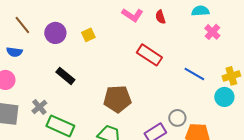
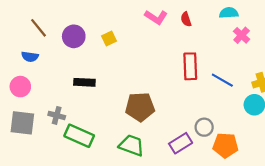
red rectangle: (149, 55) -> (190, 66), moved, turned 55
black rectangle: (65, 76) -> (84, 82), turned -36
gray cross: (39, 107) -> (57, 115), turned -35

